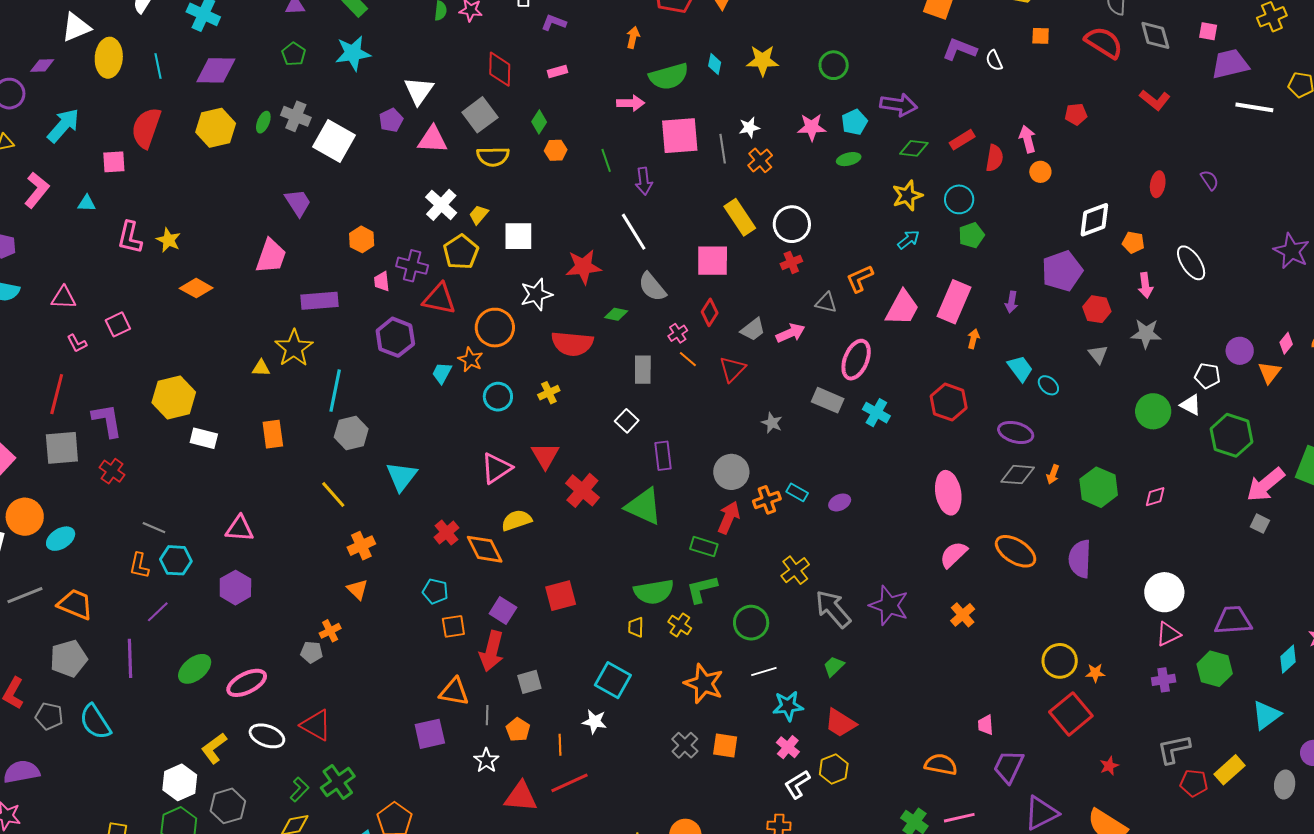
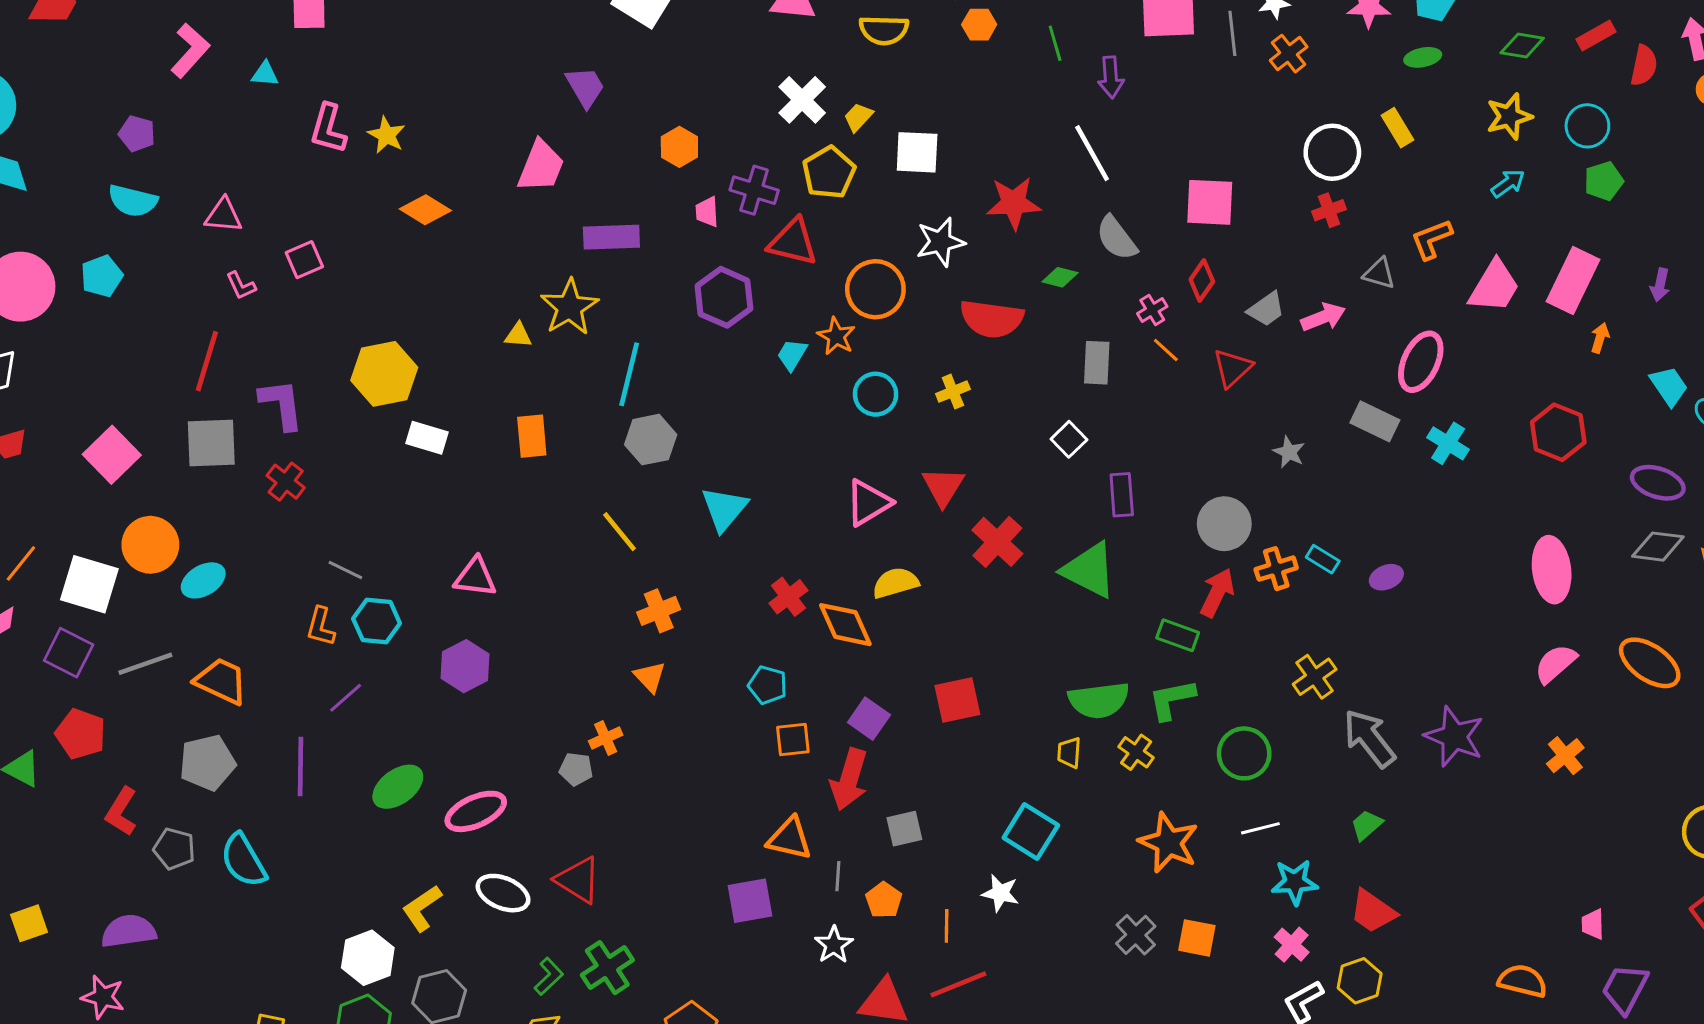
yellow rectangle: (740, 217) -> (1397, 128), moved, size x0.7

